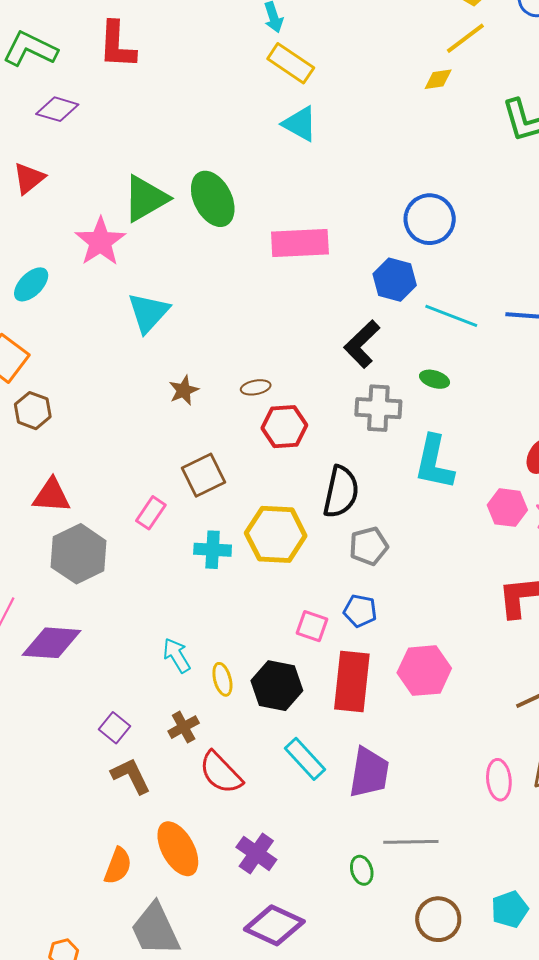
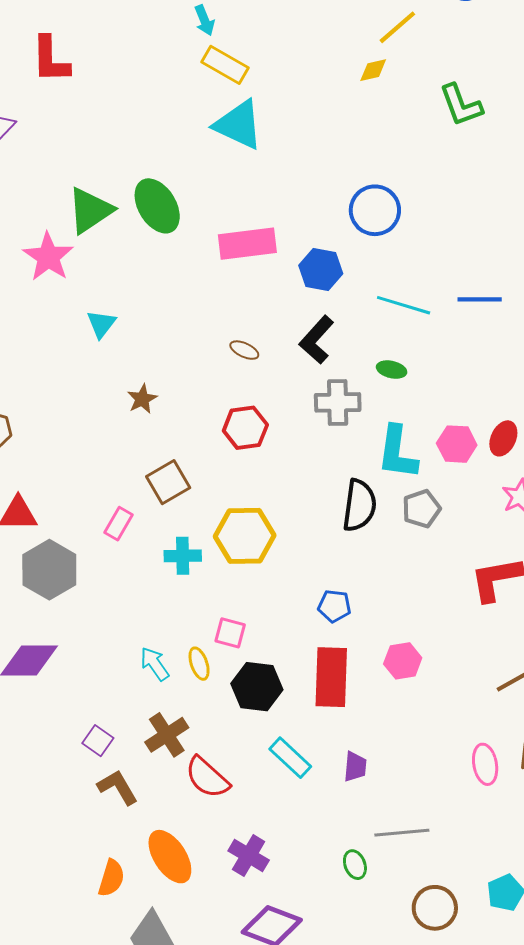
cyan triangle: (300, 124) -> (239, 125), size x1.4
blue hexagon: (395, 280) -> (321, 269), moved
cyan triangle: (148, 313) -> (101, 324), size x0.7
brown ellipse: (256, 387) -> (244, 350), moved, turned 40
black semicircle: (341, 492) -> (359, 505), moved
pink hexagon: (507, 508) -> (457, 444), moved
gray pentagon: (369, 546) -> (421, 509), moved
pink square: (312, 626) -> (230, 633), moved
pink hexagon: (424, 671) -> (403, 661), size x0.7
yellow ellipse: (222, 679) -> (199, 664), moved
brown cross: (184, 727) -> (167, 735), size x1.4
purple trapezoid: (369, 773) -> (355, 767), size x0.6

